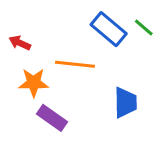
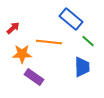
green line: (144, 28) -> (88, 41), moved
red arrow: (20, 43) -> (13, 28), turned 112

